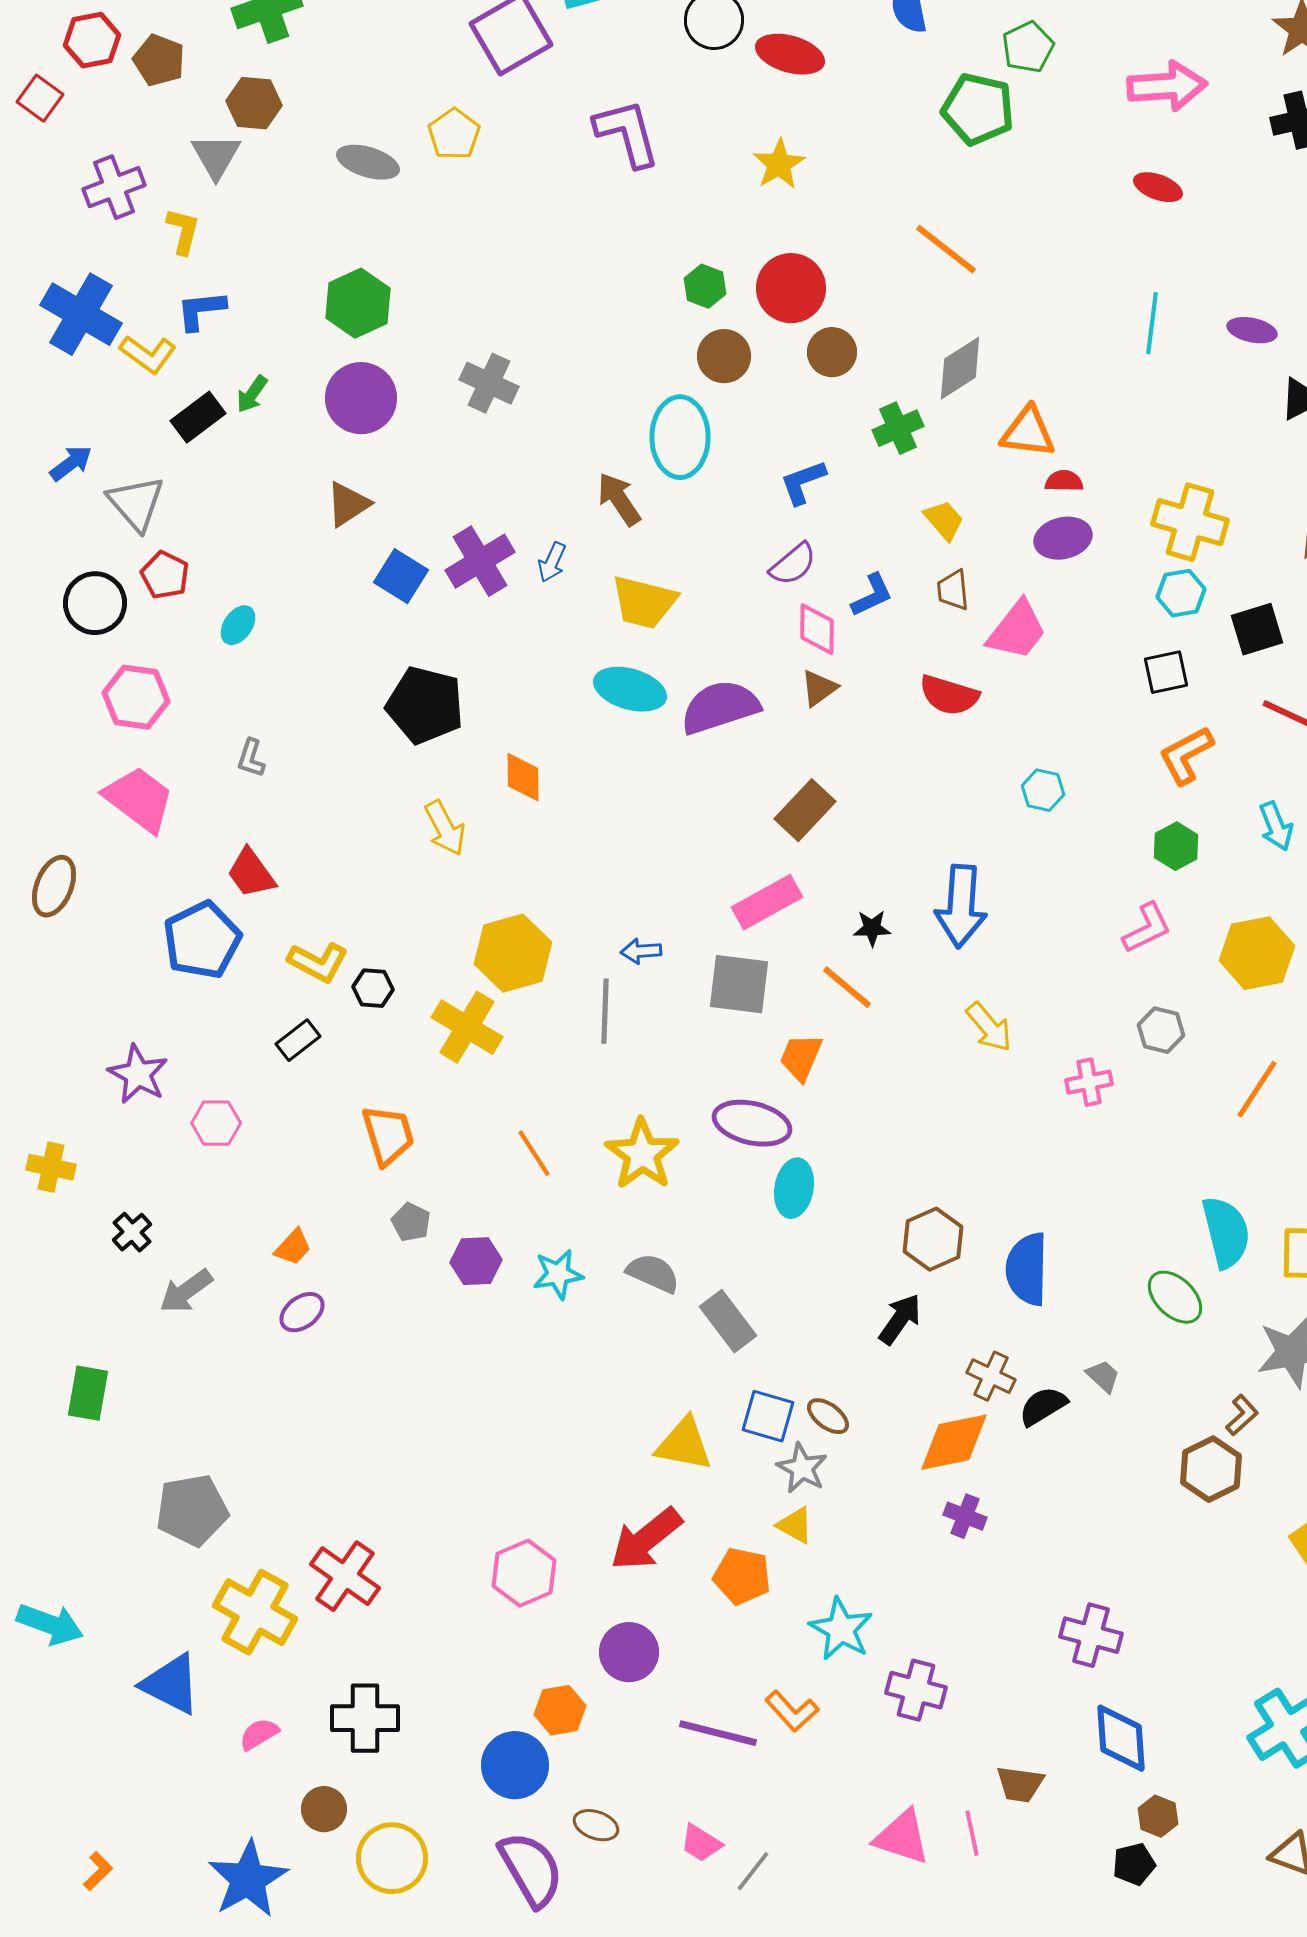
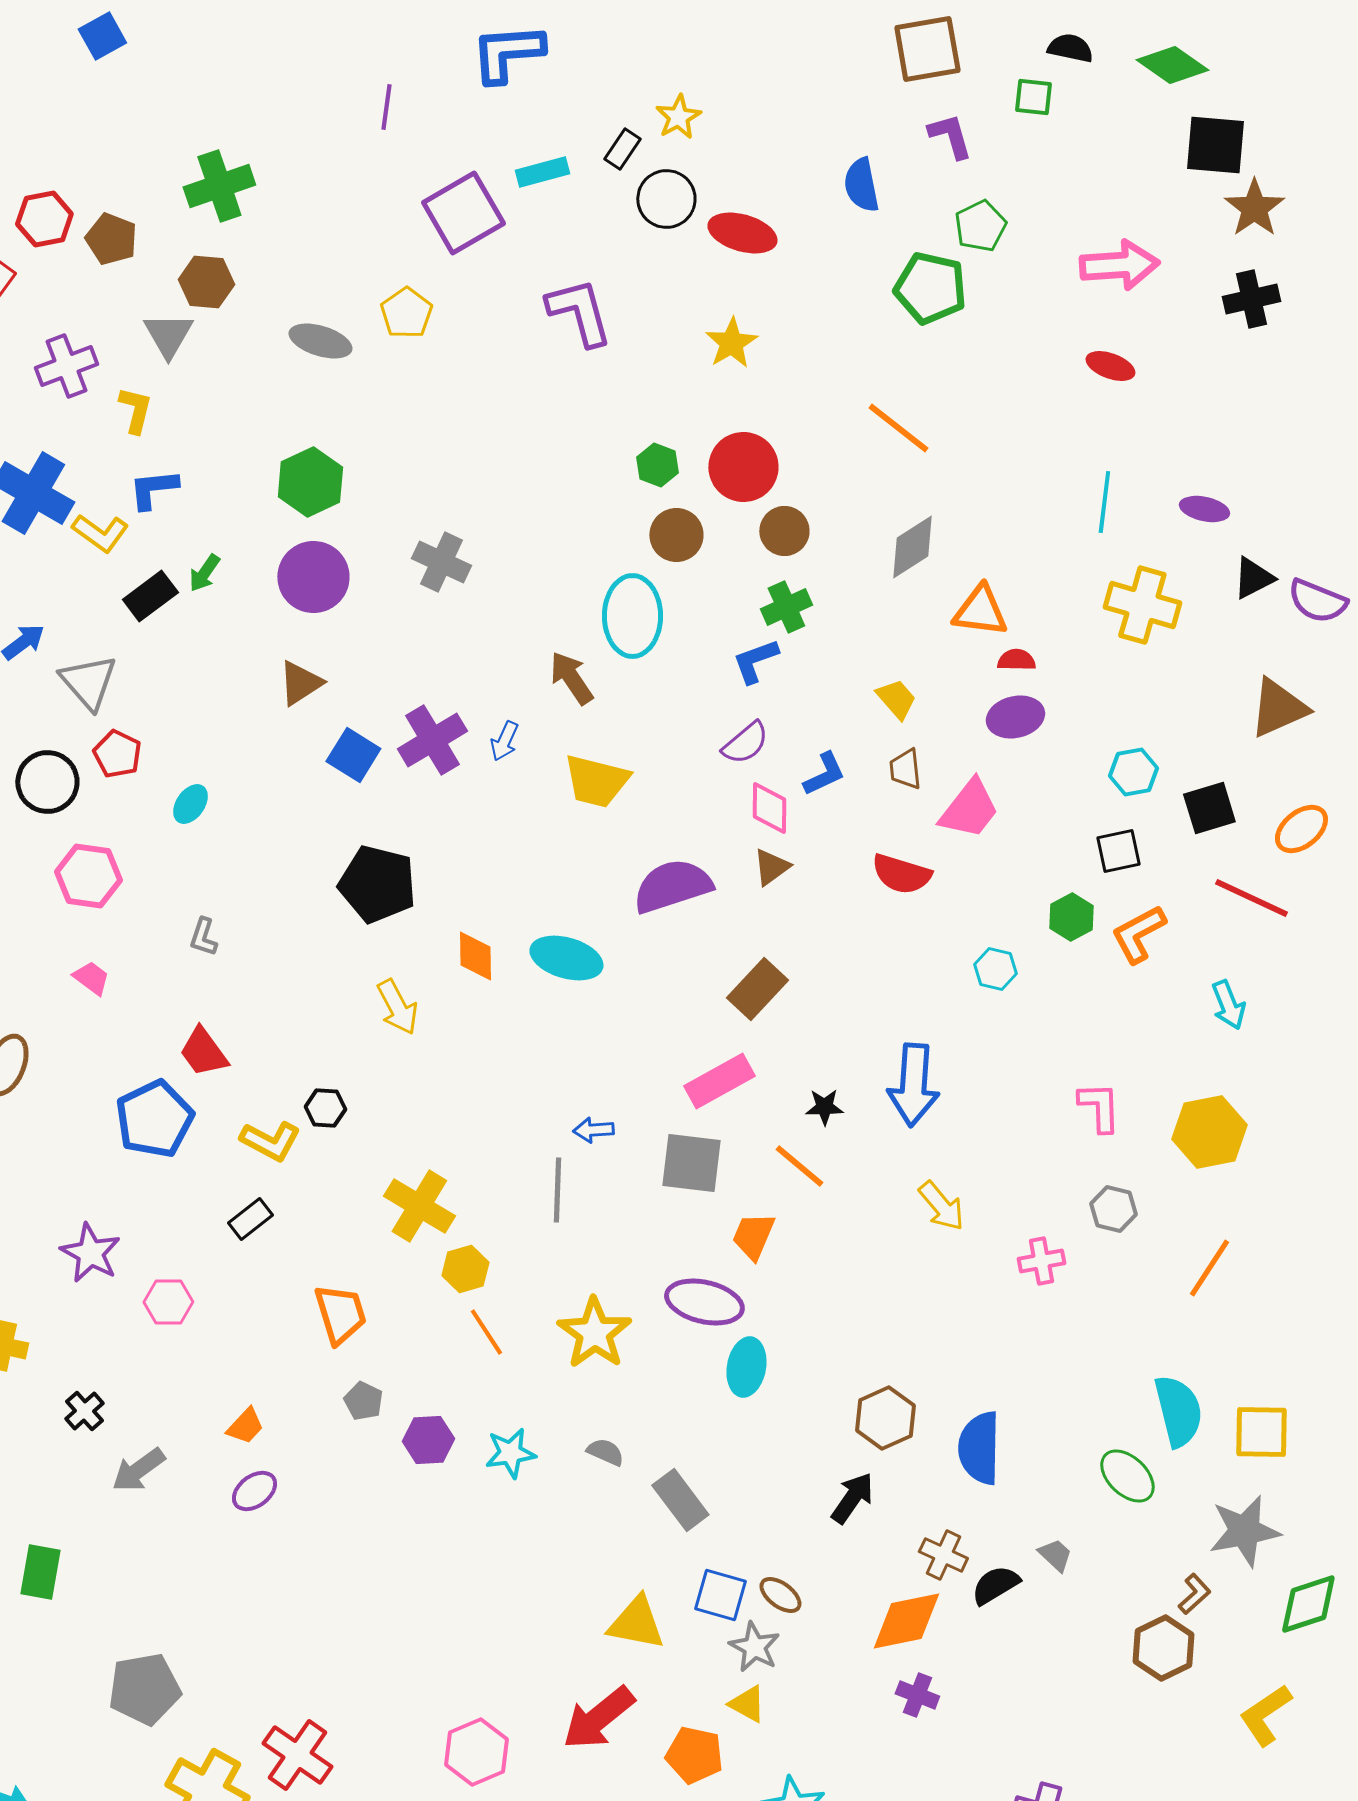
green cross: (898, 428) -> (786, 607), moved
yellow cross: (1190, 522) -> (1142, 605), moved
cyan ellipse: (630, 689) -> (566, 958), moved
pink trapezoid: (139, 799) -> (91, 978), size x0.5
green hexagon: (1176, 846) -> (1071, 917), moved
pink L-shape: (1147, 928) -> (1099, 1107), turned -66
yellow hexagon: (513, 953) -> (465, 1269), moved, size x0.6
black hexagon: (373, 988) -> (325, 1108), moved
gray semicircle: (653, 1273) -> (605, 1452), size x0.7

